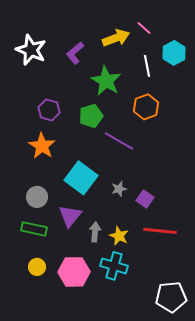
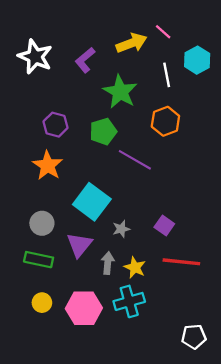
gray star: (119, 189) -> (121, 229), moved
cyan cross: (114, 266) -> (129, 301), turned -32
white pentagon: (171, 297) -> (194, 337), size x0.7

